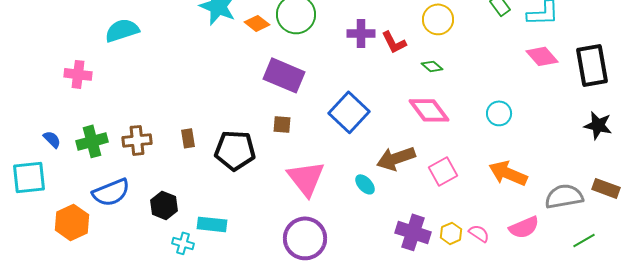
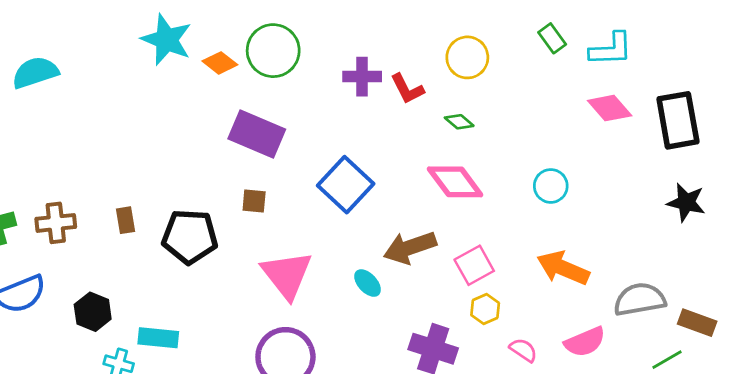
brown rectangle: (606, 188) -> (697, 323), moved
yellow hexagon: (451, 233) -> (485, 309), moved

